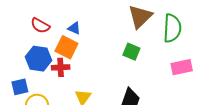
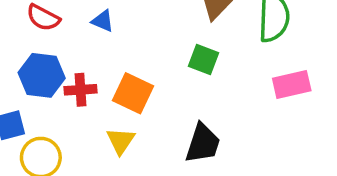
orange square: (66, 47) -> (133, 93), moved

